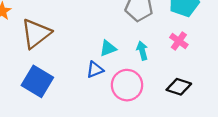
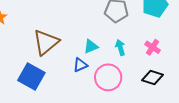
brown triangle: (36, 33) -> (46, 42), moved
pink cross: (179, 41) -> (153, 47), moved

